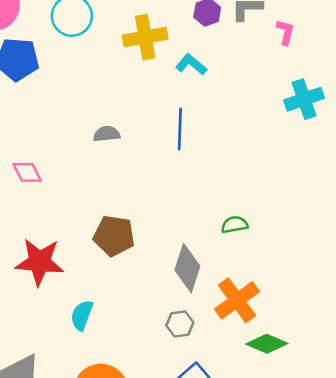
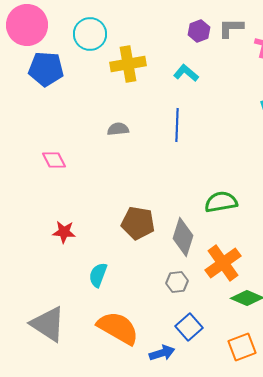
yellow cross: (145, 37) -> (128, 64), moved
green semicircle: (235, 225) -> (221, 202), size x1.5
brown pentagon: (114, 236) -> (138, 223), moved
red star: (40, 262) -> (64, 232), size x0.6

